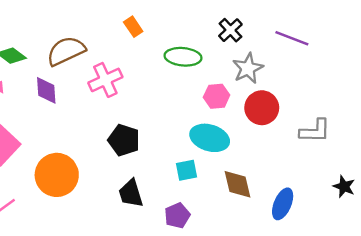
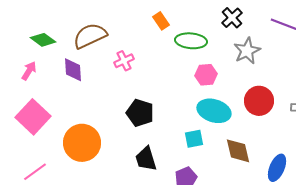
orange rectangle: (133, 27) -> (161, 21), moved
pink cross: (105, 80) -> (124, 61), size x0.7
pink hexagon: (217, 96) -> (206, 75), moved
red circle: (262, 108) -> (259, 101), moved

